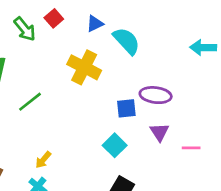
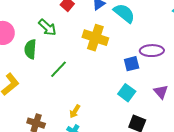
green arrow: (25, 29) -> (47, 27), moved
purple triangle: (160, 132) -> (161, 92), moved

